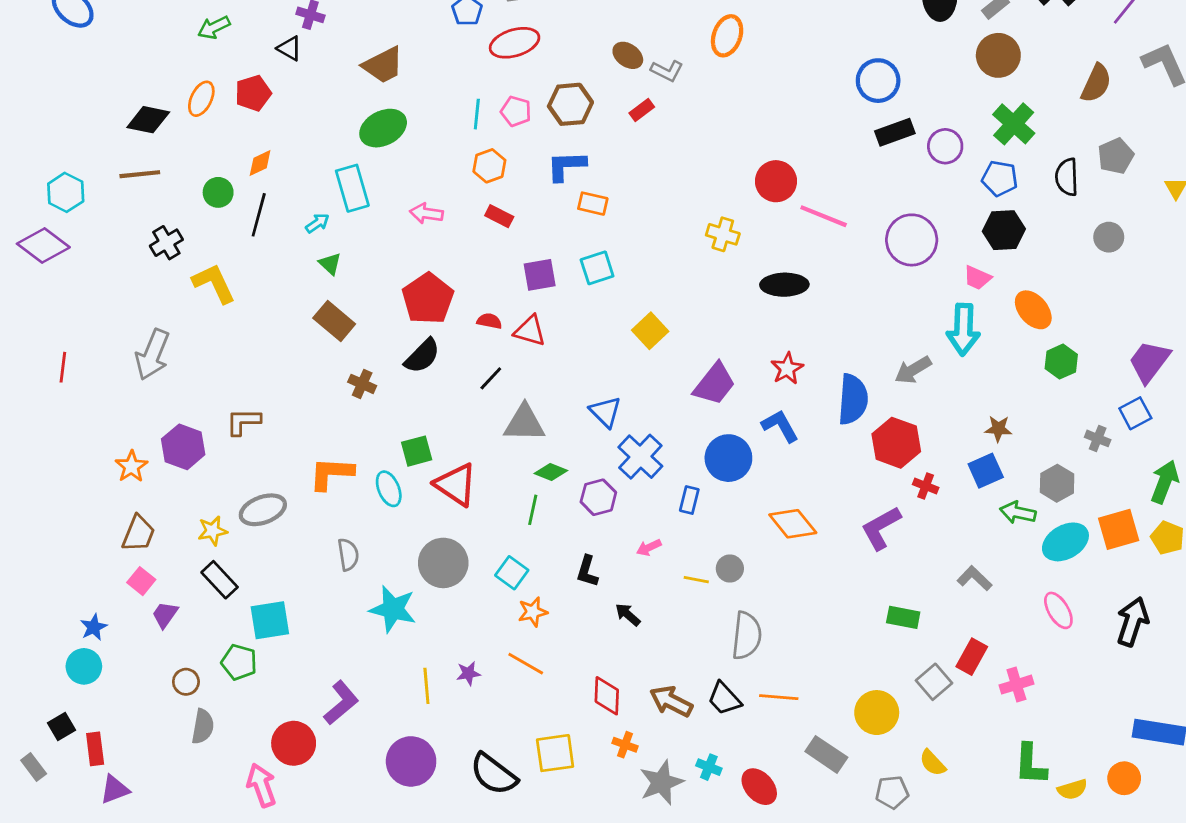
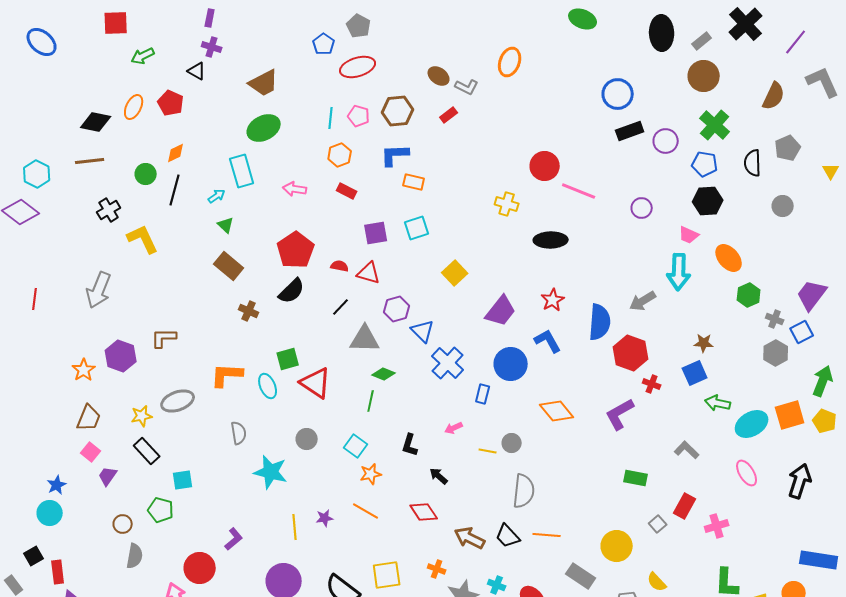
red pentagon: (253, 93) -> (171, 103), turned -30
purple circle: (912, 240) -> (642, 208), size x0.6
gray cross: (1098, 438) -> (775, 319), moved
gray hexagon: (1057, 483) -> (776, 353), moved
purple hexagon: (598, 497) -> (397, 309), moved
gray circle: (443, 563) -> (307, 439), size x0.6
cyan square: (270, 620) -> (183, 480), size x0.7
gray square: (934, 682) -> (658, 524), size x0.7
red diamond: (607, 696) -> (424, 512), moved, turned -36
purple L-shape: (341, 703) -> (234, 539), size x0.7

